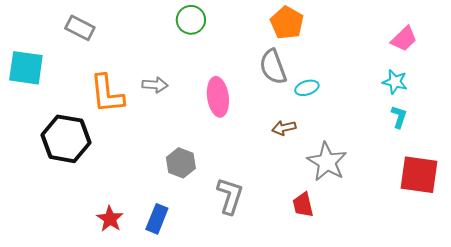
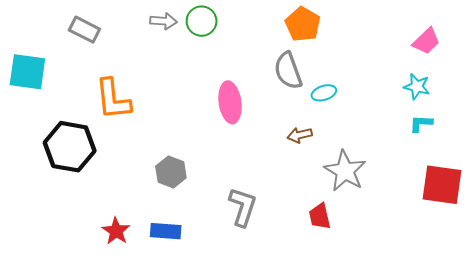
gray arrow: (155, 85) -> (164, 21), moved
cyan L-shape: (399, 117) -> (421, 123), turned -105
gray hexagon: (181, 163) -> (171, 172), moved
blue rectangle: (157, 219) -> (166, 231), turned 72

